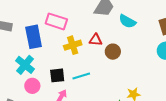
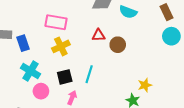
blue rectangle: (34, 37) -> (23, 43), moved, size x0.7
yellow cross: (73, 45) -> (61, 46), moved
cyan line: (81, 76) -> (89, 74), turned -48

